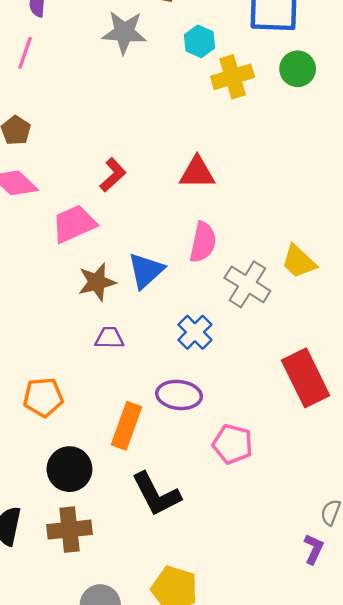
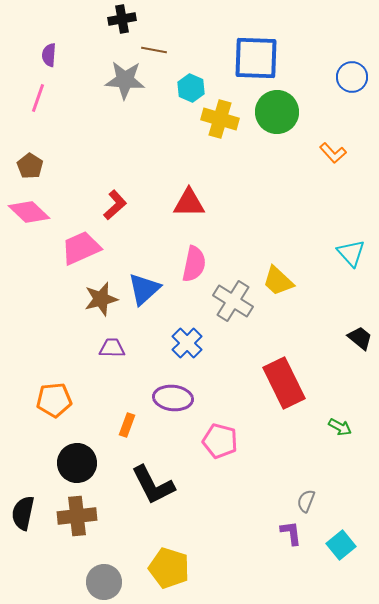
green circle: (298, 69) -> (277, 112), size x1.4
yellow cross: (233, 77) -> (220, 119), turned 33
orange rectangle: (127, 426) -> (127, 425), size x0.6
purple L-shape: (314, 549) -> (291, 533), turned -32

